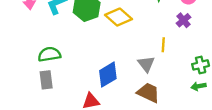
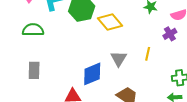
green semicircle: (49, 54) -> (33, 30), moved
gray triangle: (146, 64) -> (119, 59), moved

